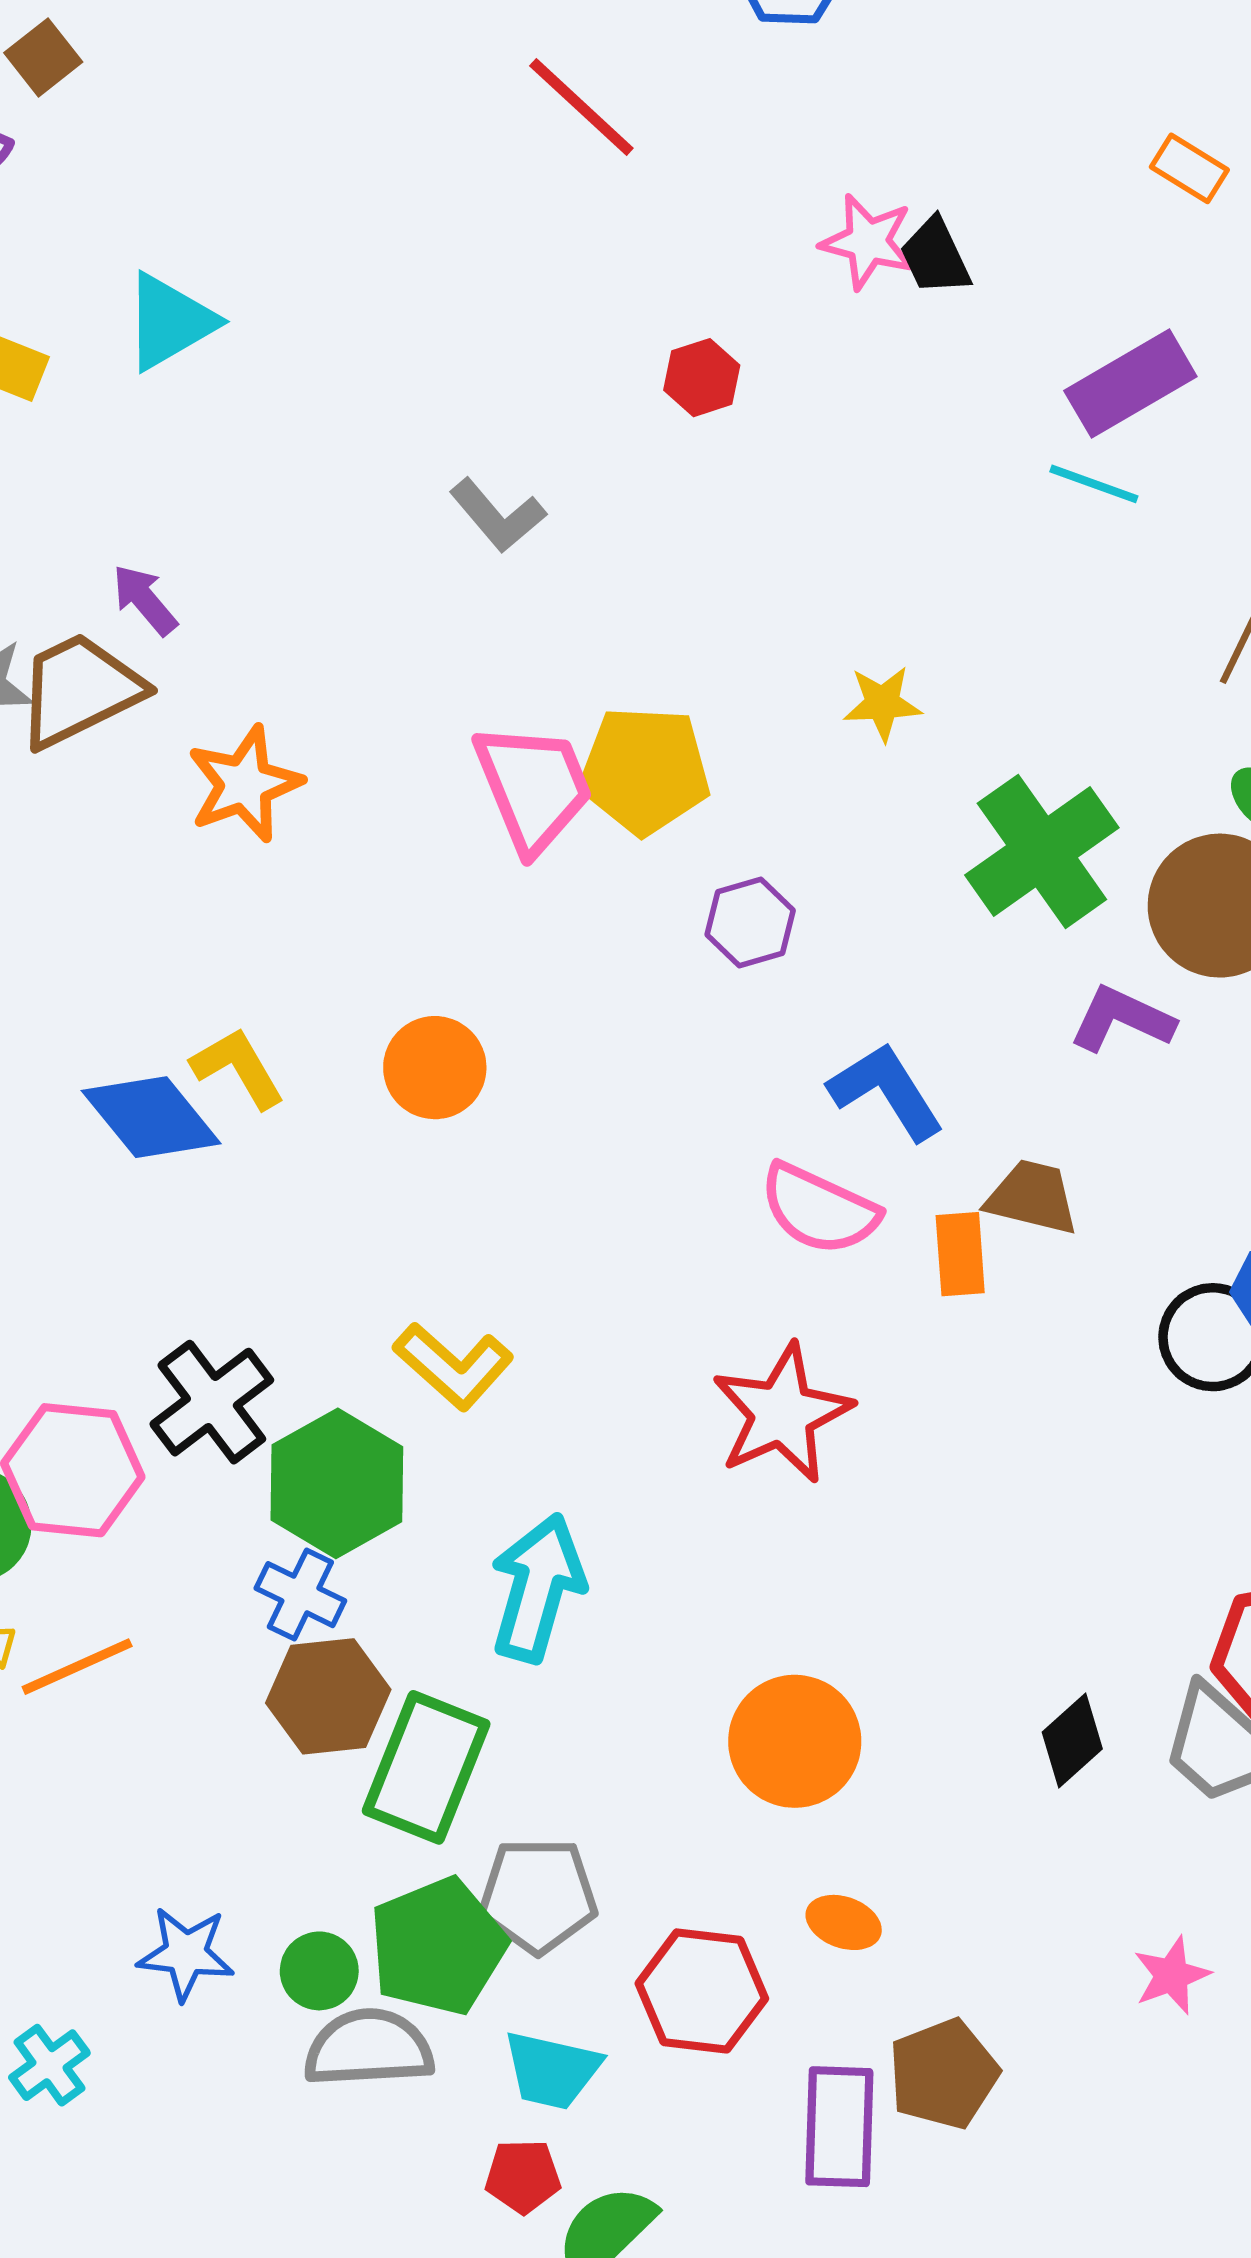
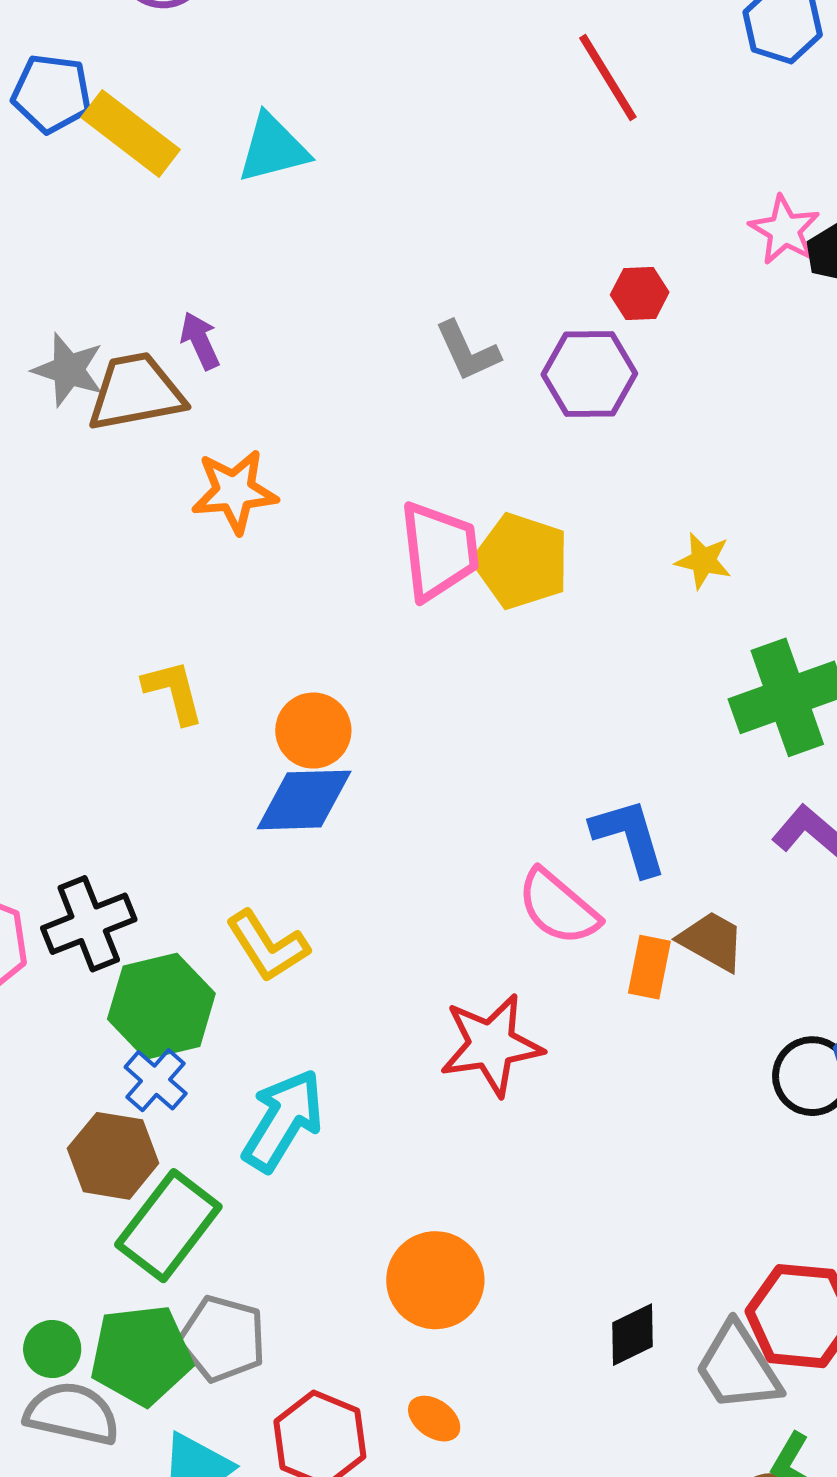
purple hexagon: (750, 922) -> (589, 374), moved, size x1.4
blue diamond: (151, 1117) -> (304, 800), moved, turned -68
blue cross: (300, 1595) -> (156, 1080), moved

